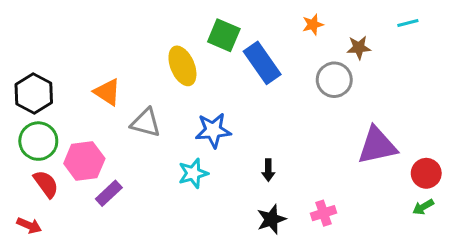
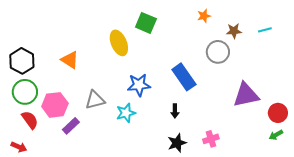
cyan line: (408, 23) -> (265, 30), moved
blue rectangle: (262, 63) -> (184, 77), moved
gray triangle: (146, 123) -> (95, 100), moved, turned -30

